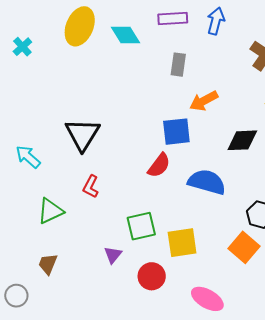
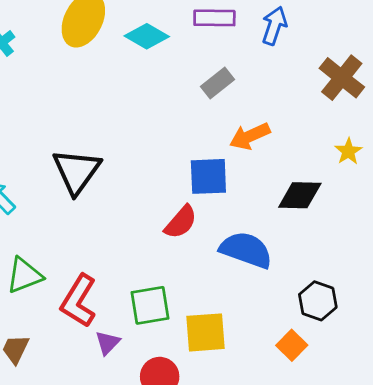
cyan diamond: (126, 35) -> (147, 36), turned -32
gray rectangle: (178, 65) -> (218, 83), turned 40
red L-shape: (91, 187) -> (79, 301), moved, size x1.6
orange square: (244, 247) -> (292, 345), size x0.7

